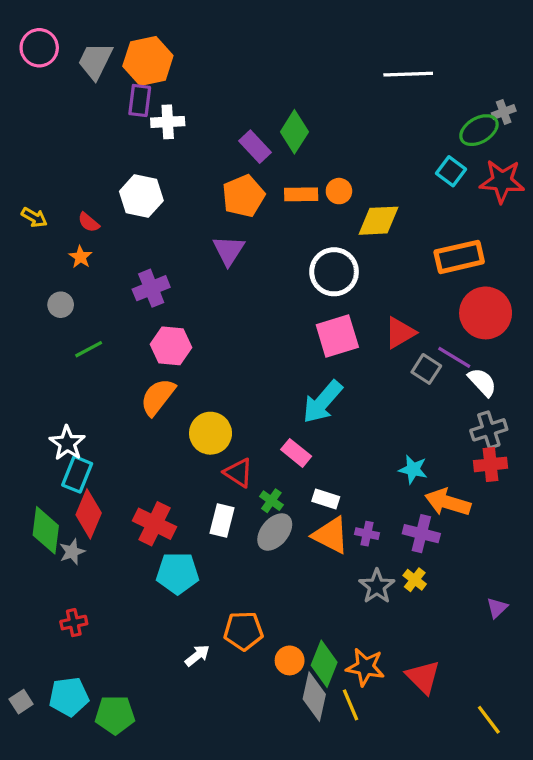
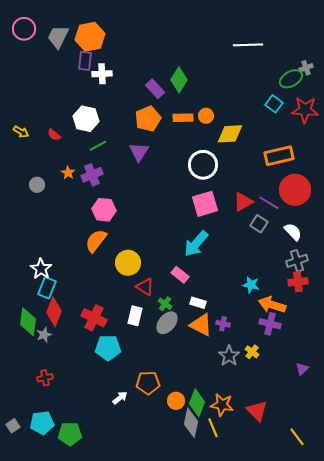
orange star: (80, 257) -> (68, 173), moved
green line: (89, 349) -> (98, 146), moved
purple line: (454, 357) -> (269, 203), moved
purple cross: (421, 534) -> (270, 324), moved

